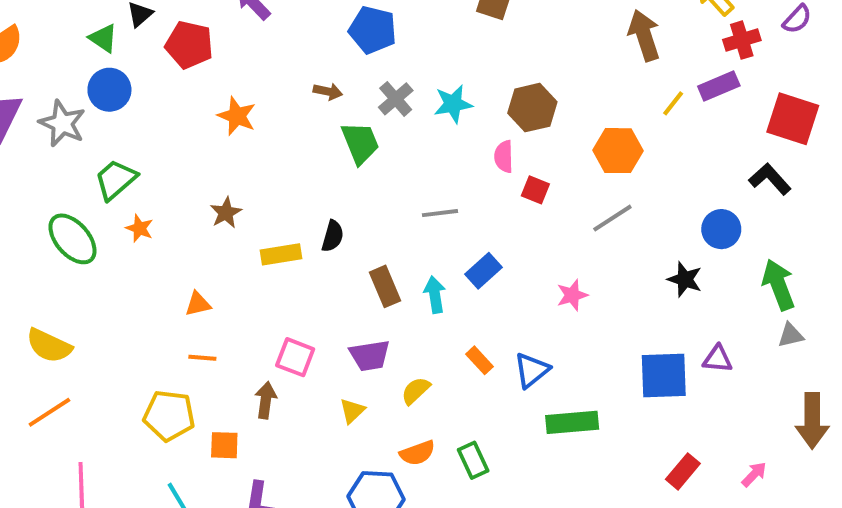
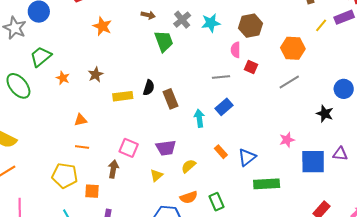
gray line: (440, 213) -> (221, 77), moved
orange star: (139, 228) -> (63, 78), moved
brown rectangle: (385, 286) -> (170, 99), moved
pink star: (572, 295) -> (287, 140), moved

